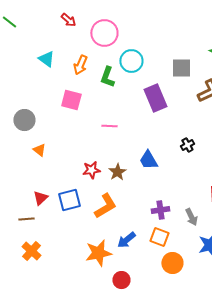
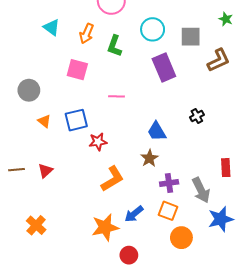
cyan circle: (131, 61) -> (153, 29), moved
brown star: (117, 172) -> (149, 158), moved
blue square: (69, 200) -> (76, 120), moved
gray arrow: (191, 217) -> (201, 190), size x1.4
brown line: (26, 219) -> (16, 170), moved

